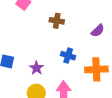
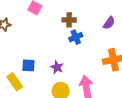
blue cross: (68, 56) -> (76, 37), moved, turned -32

